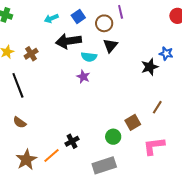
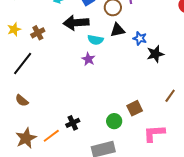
black triangle: (110, 46) -> (118, 30), turned 35
blue star: (166, 53) -> (140, 38), moved
black line: (18, 85) -> (23, 63), turned 55
brown line: (157, 107) -> (170, 96), moved

